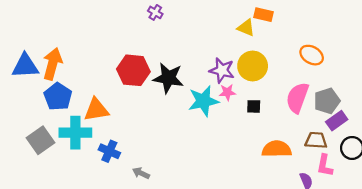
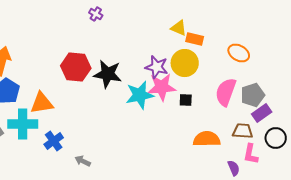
orange rectangle: (263, 15) -> (195, 39), moved
pink star: (227, 92) -> (162, 87), size x1.8
blue cross: (109, 151) -> (54, 141), turned 30

